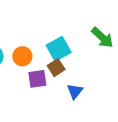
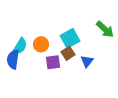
blue triangle: (75, 91) -> (87, 61), moved

